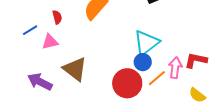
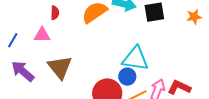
blue line: (30, 30) -> (13, 40), moved, turned -42
cyan triangle: (146, 43) -> (135, 59), turned 32

